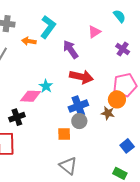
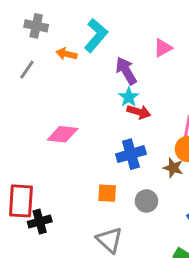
red arrow: (81, 77) -> (139, 112), size x0.7
cyan star: (46, 86) -> (129, 97), moved
black cross: (17, 117) -> (40, 222), moved
gray circle: (79, 121) -> (146, 201), moved

